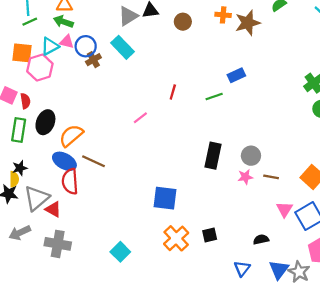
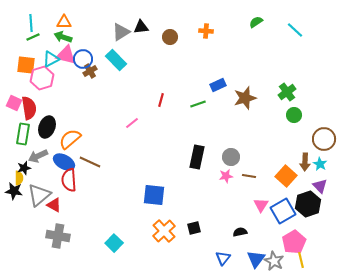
brown star: (248, 23) -> (245, 98), moved
pink triangle: (67, 42) -> (66, 55), size x1.5
red semicircle: (25, 101) -> (29, 108), size x1.6
gray arrow: (20, 233) -> (38, 156), moved

